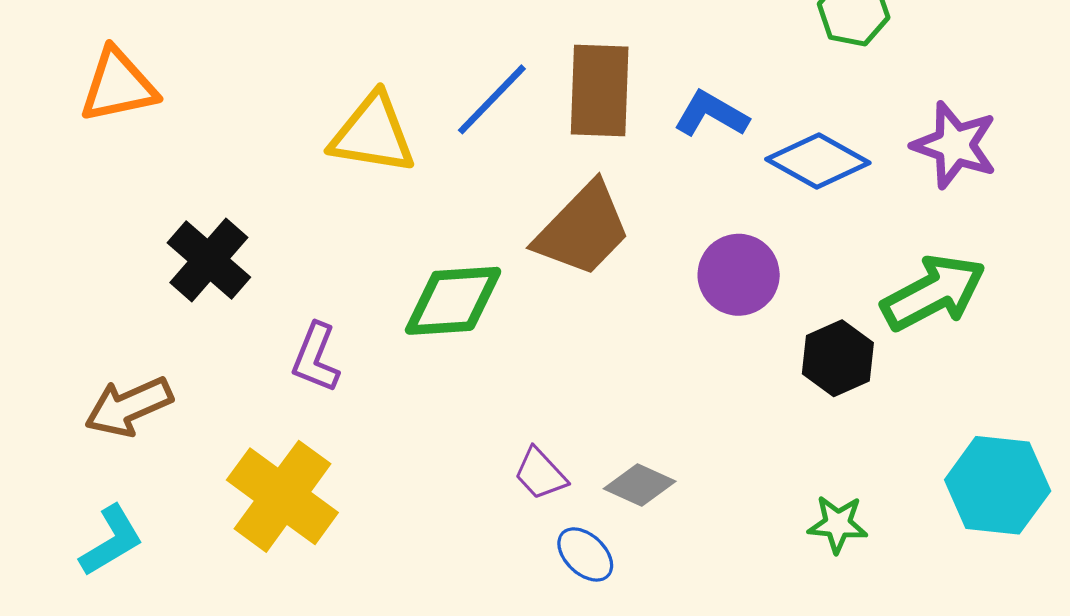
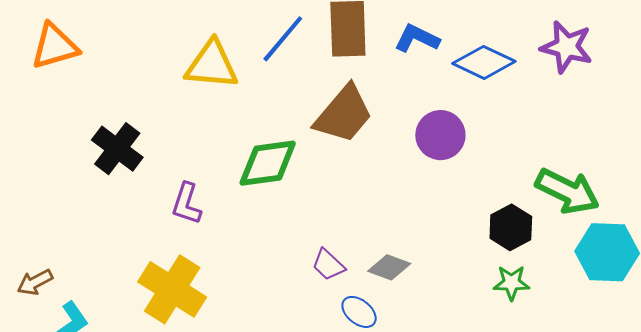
green arrow: (934, 293) -> (567, 191), moved, turned 58
black hexagon: (838, 358) -> (511, 227), moved
brown arrow: (129, 407) -> (35, 282), moved, size x0.7

